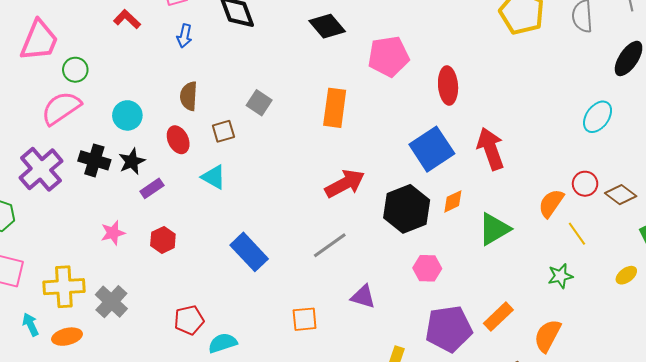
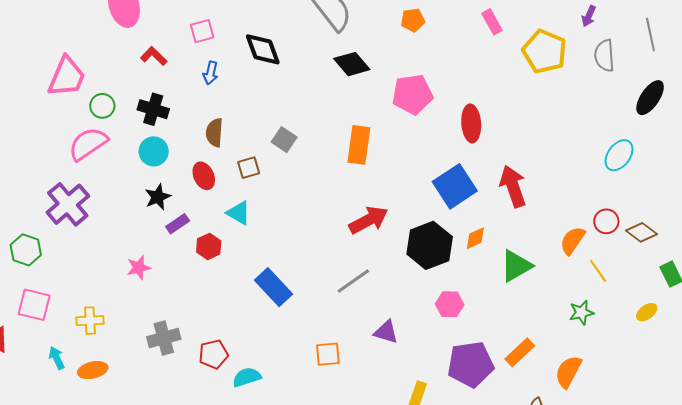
black cross: (94, 160) -> (153, 109), moved
red hexagon: (163, 240) -> (209, 246), moved
yellow cross: (64, 287) -> (90, 321), size x0.7
gray cross: (111, 302) -> (164, 338), moved, turned 32

